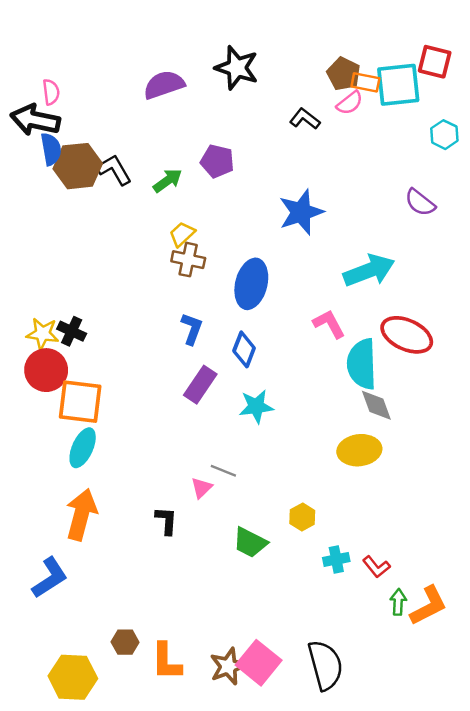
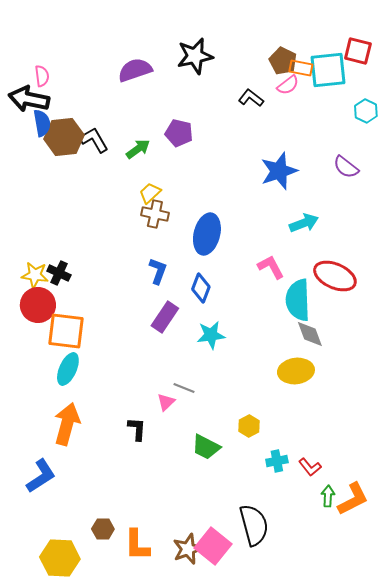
black star: (237, 68) -> (195, 56), turned -30
blue star: (301, 212) -> (279, 171), moved
cyan arrow: (369, 271) -> (304, 223), size x0.7
black semicircle: (325, 665) -> (254, 525), moved

